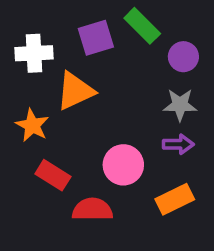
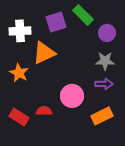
red rectangle: (53, 175) -> (19, 117), moved
red semicircle: (92, 210) -> (44, 111), moved, size x0.7

